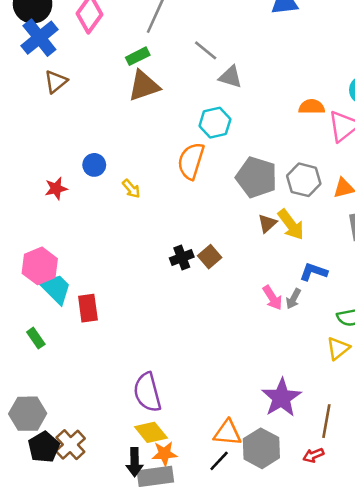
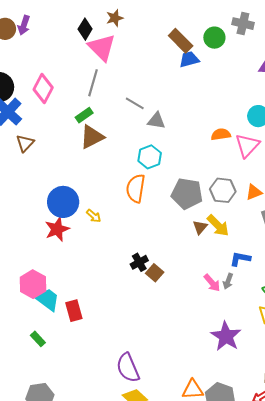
blue circle: (94, 165) -> (63, 202), size x1.8
red star: (56, 188) -> (57, 229), moved, size x1.4
brown square: (210, 257) -> (155, 273), moved
purple star: (281, 398) -> (226, 336), moved

